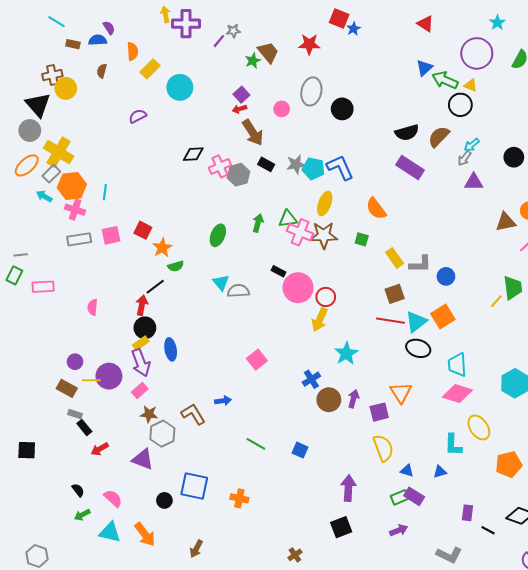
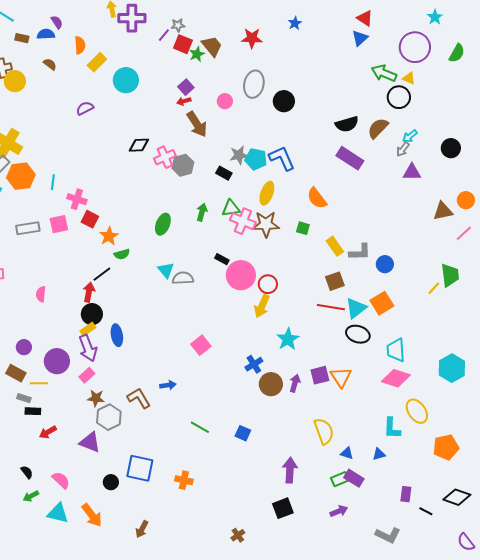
red square: (339, 18) -> (183, 44), moved
blue triangle: (424, 68) -> (360, 38), moved
brown semicircle: (102, 71) -> (50, 64), turned 112
black rectangle: (266, 164) -> (224, 173), moved
pink cross: (75, 210) -> (77, 199), moved
yellow line: (91, 380) -> (39, 383), moved
purple square: (379, 412) -> (320, 375), moved
black rectangle: (84, 427) -> (33, 411), turned -49

